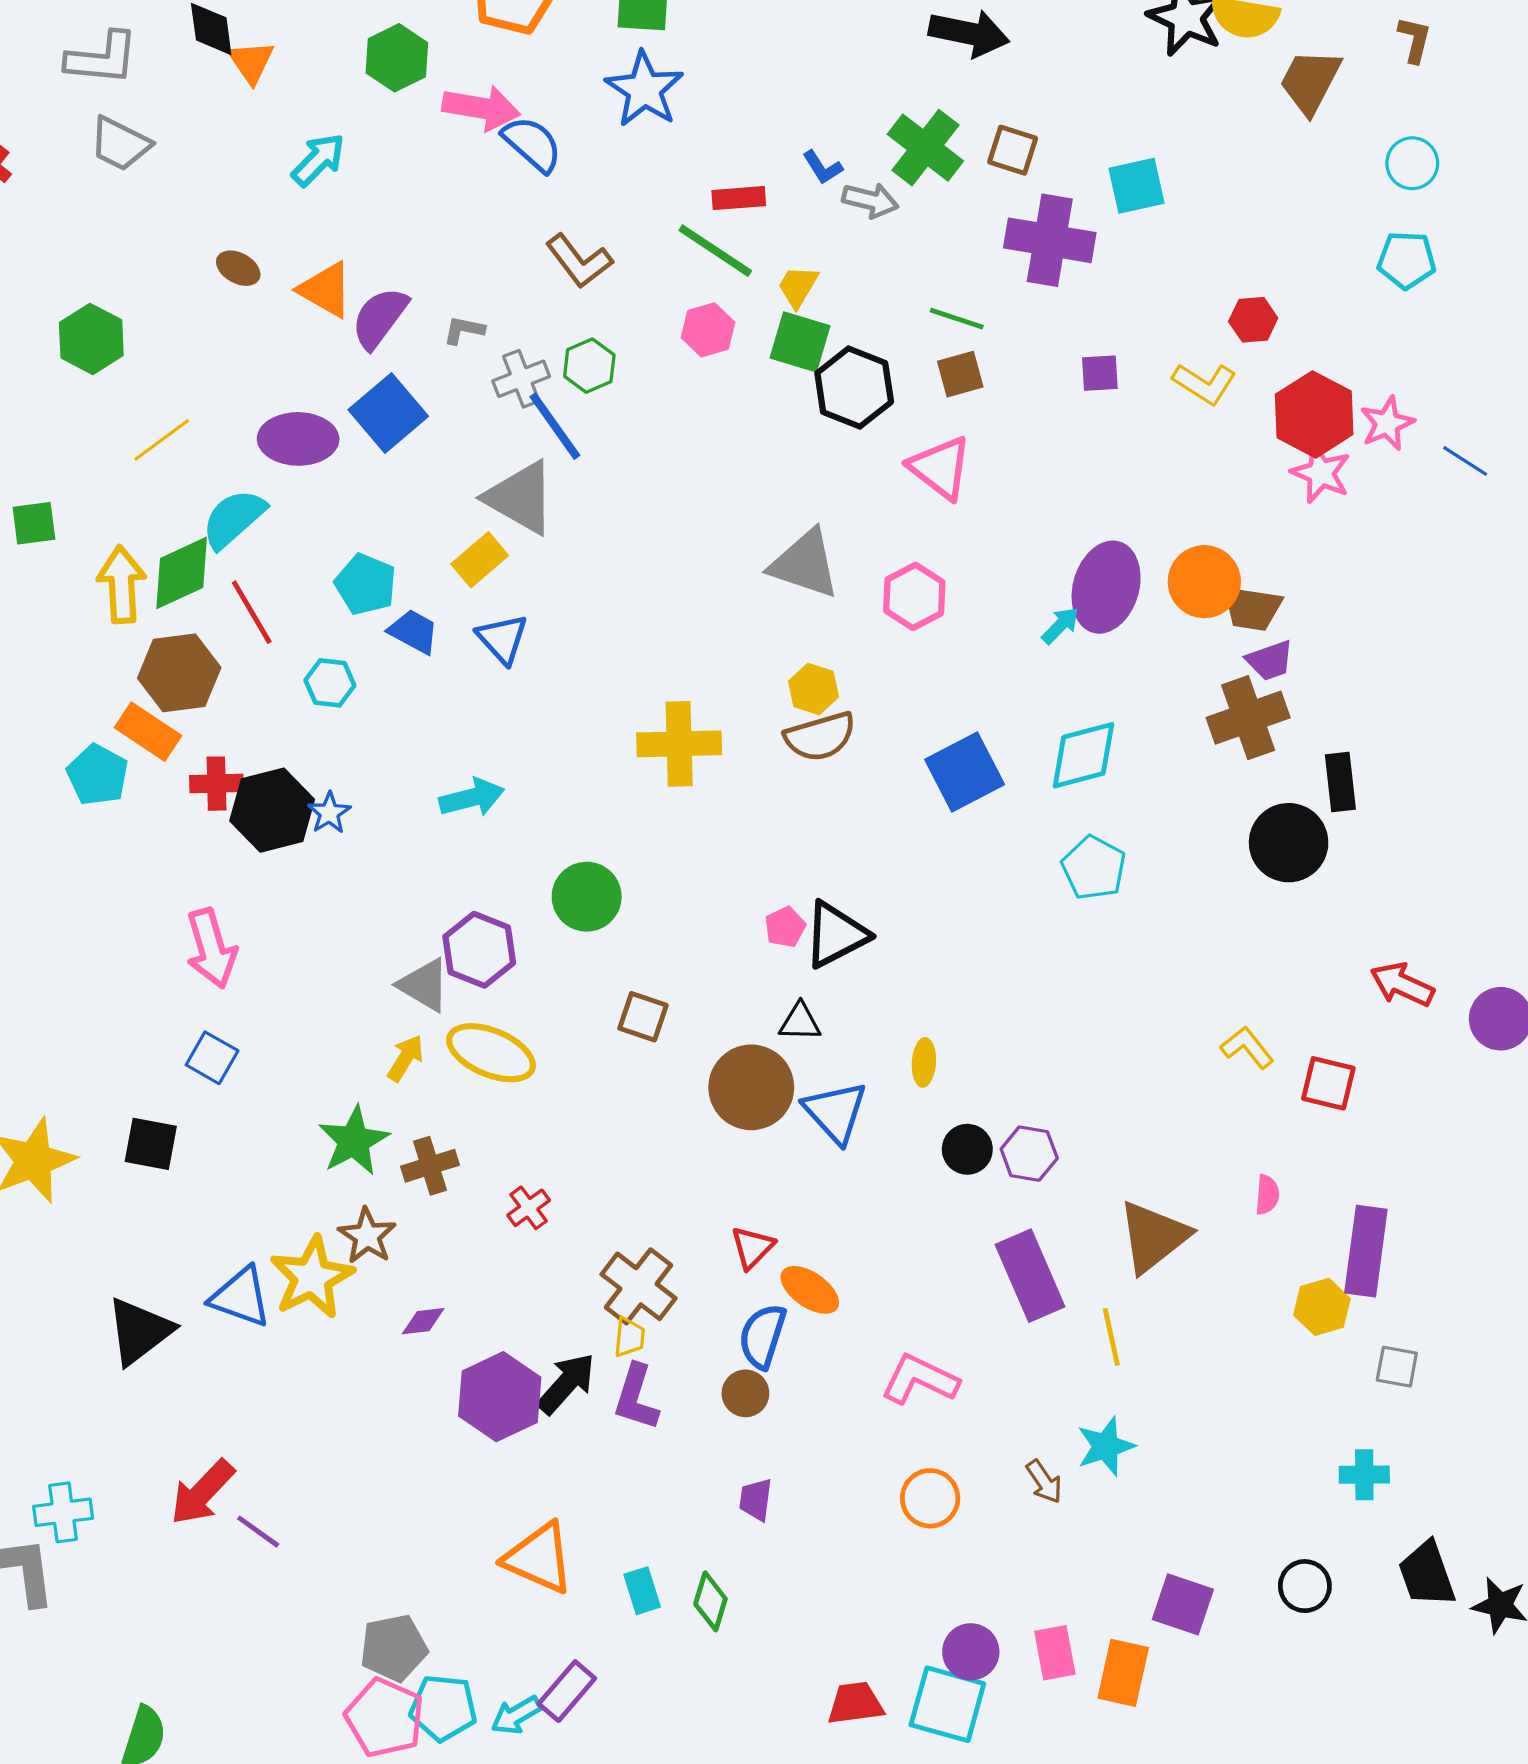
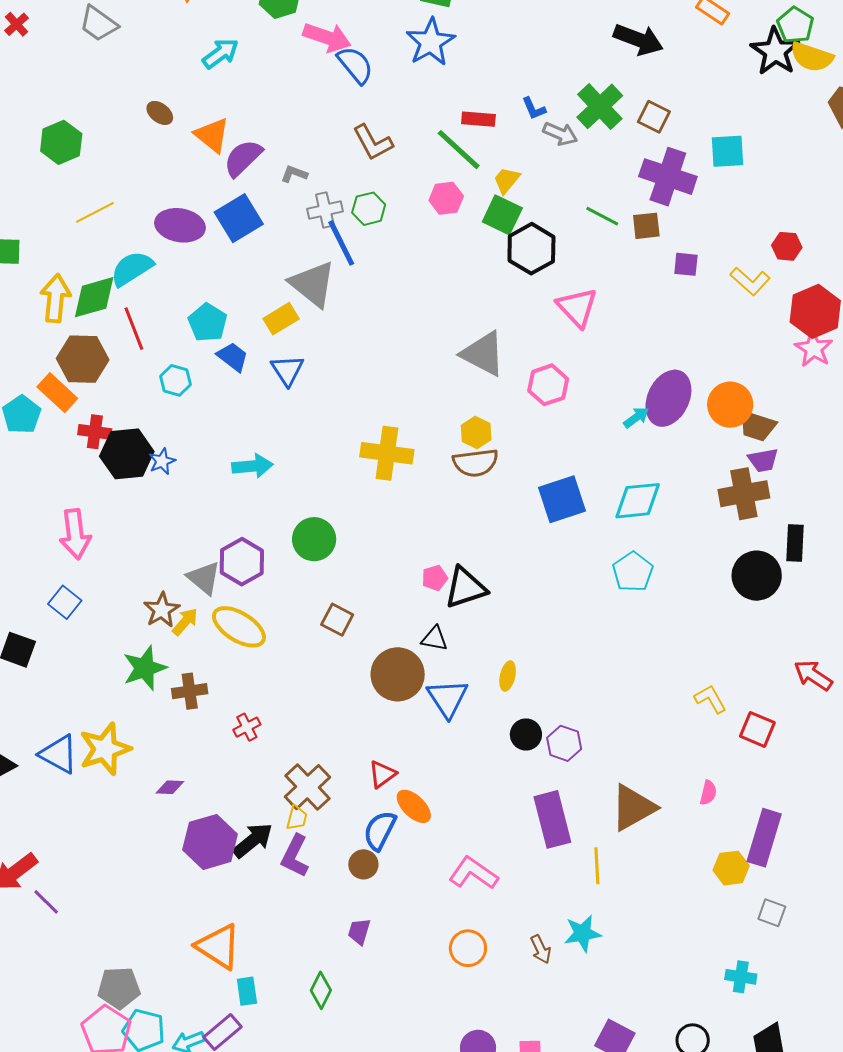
brown square: (960, 374) -> (646, 226), moved
brown star: (367, 1236) -> (162, 610), moved
cyan rectangle: (642, 1591) -> (247, 991), moved

